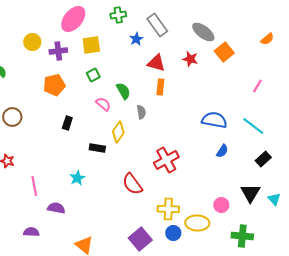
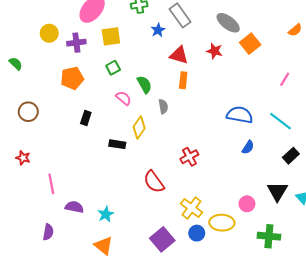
red cross: (166, 160) -> (189, 157), size x0.7
cyan star: (77, 178) -> (106, 214), moved
yellow cross: (168, 209) -> (192, 208), turned 35
purple semicircle: (31, 232) -> (48, 232), turned 98

